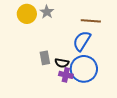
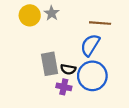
gray rectangle: (45, 58) -> (49, 64), size x1.5
purple cross: (66, 75) -> (64, 87), moved

